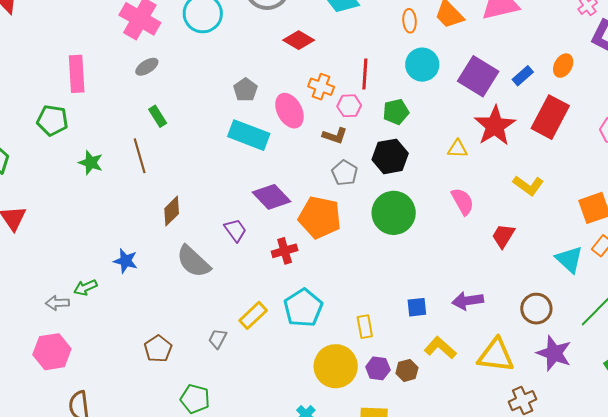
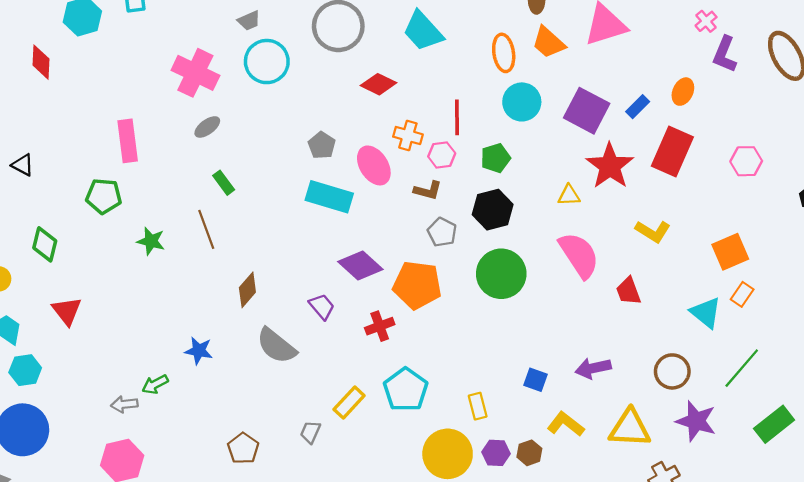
orange ellipse: (410, 21) -> (504, 53), size x1.4
pink semicircle: (463, 201) -> (579, 255), size x1.5
red trapezoid: (503, 236) -> (628, 291), turned -48
blue square: (417, 307) -> (536, 380), turned 30

